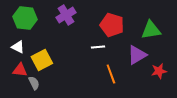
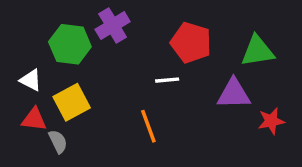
green hexagon: (25, 18) -> (70, 44), moved
purple triangle: (137, 55) -> (234, 94), turned 30
orange line: (111, 74) -> (148, 126), moved

